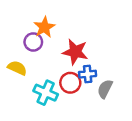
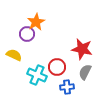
red star: (75, 52) -> (82, 49), moved
blue cross: (88, 74) -> (67, 87), moved

